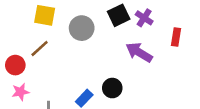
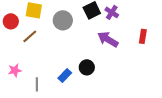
red rectangle: (176, 37) -> (143, 36), moved
red circle: (15, 65) -> (11, 21), moved

